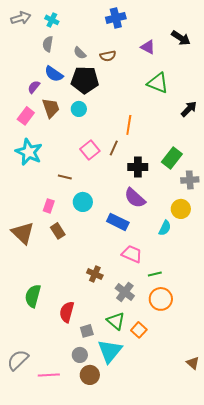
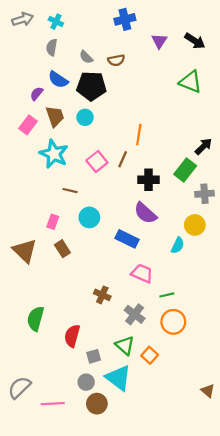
purple triangle: (148, 47) -> (159, 41), moved, turned 35
green triangle: (158, 83) -> (191, 82), moved
black arrow: (189, 109) -> (203, 146), moved
cyan star: (29, 152) -> (54, 154), moved
cyan triangle: (110, 351) -> (118, 378), turned -32

